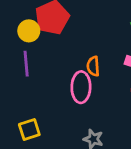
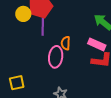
purple line: (26, 64) -> (43, 27), moved

